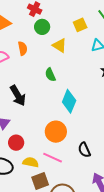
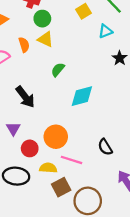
yellow triangle: (60, 45) -> (45, 39), moved
green semicircle: (50, 75) -> (58, 70), turned 72
cyan diamond: (69, 101) -> (82, 96), turned 60
orange circle: (56, 132) -> (56, 137), moved

